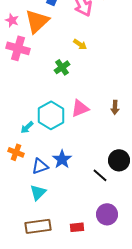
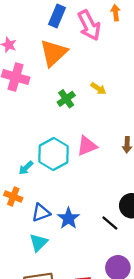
orange triangle: (37, 21) -> (54, 53), moved
yellow arrow: (80, 44) -> (98, 88), moved
blue star: (62, 159) -> (68, 218), moved

